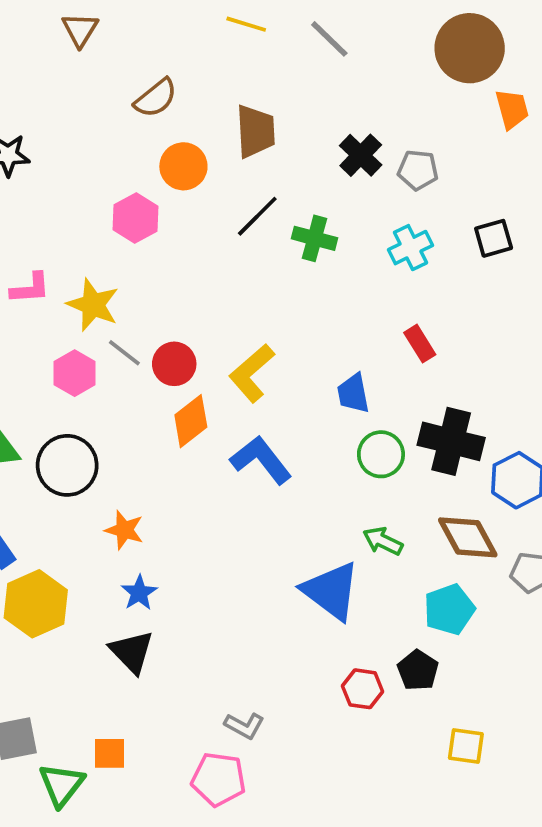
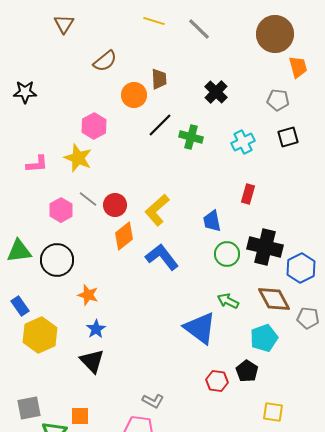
brown trapezoid: (255, 131) -> (159, 79), size x0.7
orange circle: (183, 166) -> (134, 95), moved
gray pentagon: (418, 170) -> (278, 100), moved
yellow star: (93, 305) -> (78, 158), moved
red rectangle: (420, 344) -> (248, 194), turned 48

